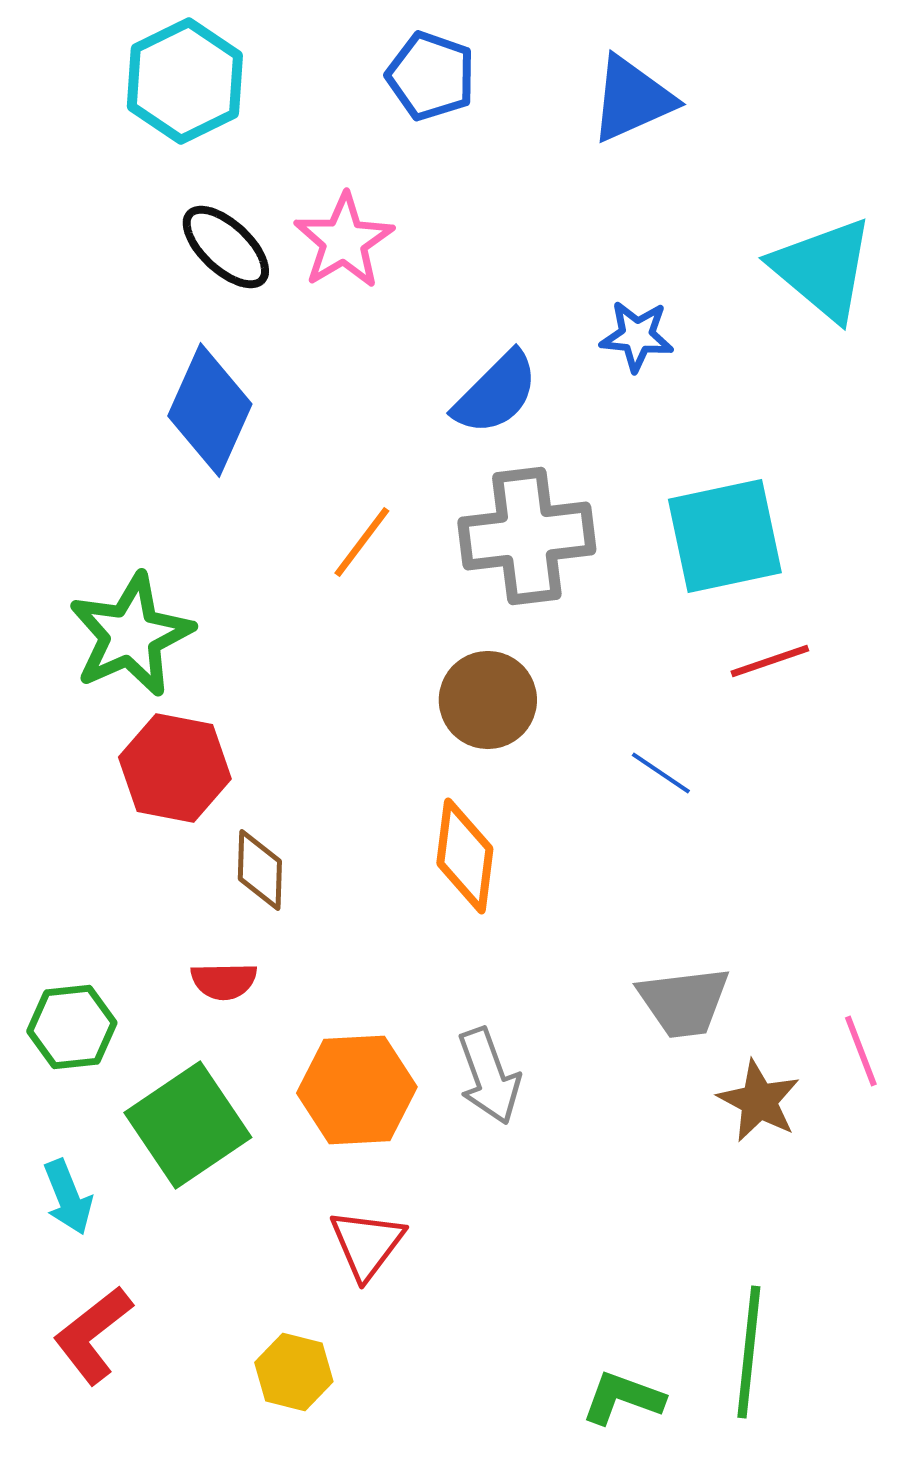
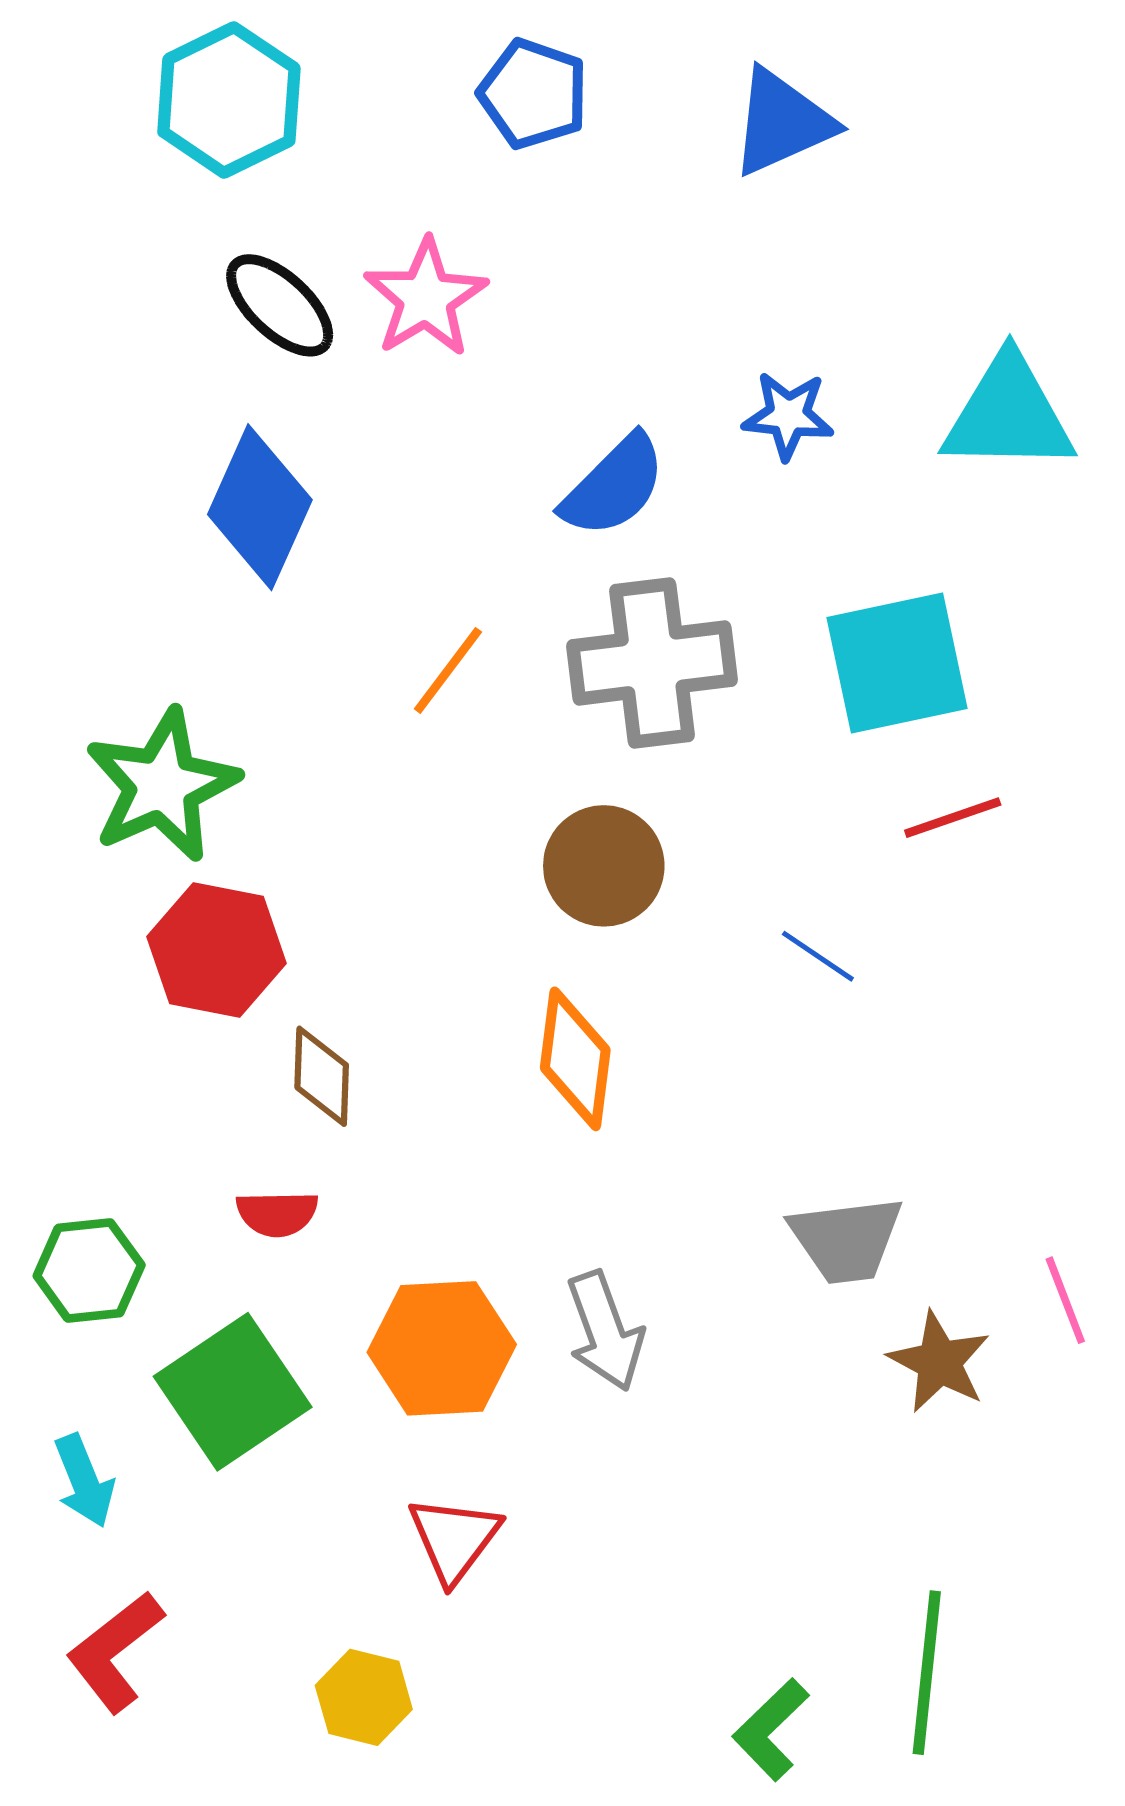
cyan triangle: (823, 269) -> (1008, 414), moved, turned -39
green L-shape: (623, 1398) -> (771, 1730), turned -64

